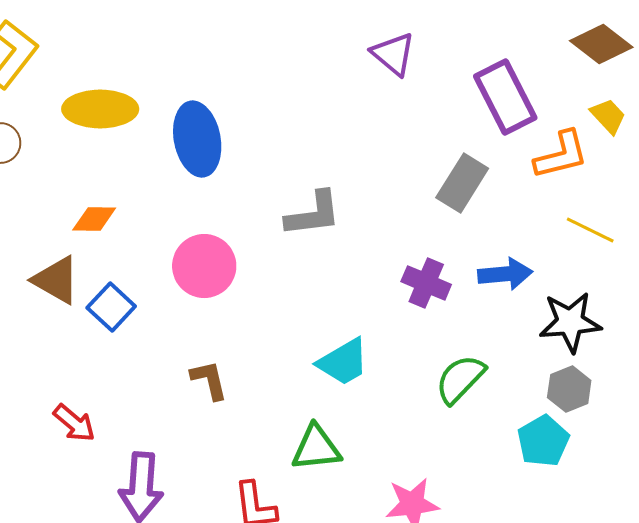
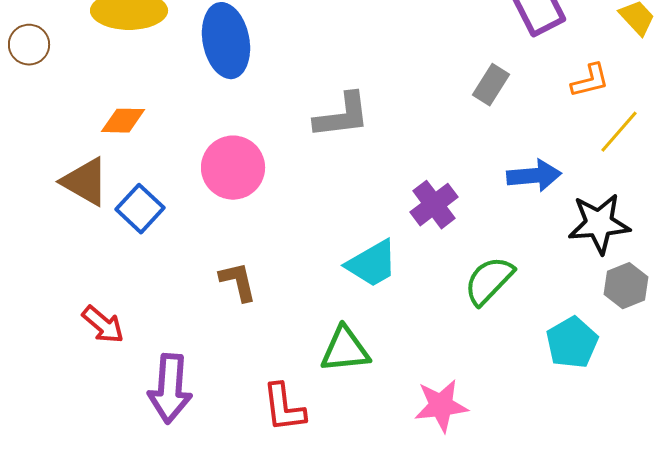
orange L-shape: (561, 155) -> (590, 81), moved, size x0.7
gray rectangle: (462, 183) -> (491, 85), size x0.7
yellow line: (590, 230) -> (619, 132), turned -75
purple cross: (426, 283) -> (434, 205), moved, turned 30
gray hexagon: (569, 389) -> (626, 286), moved

